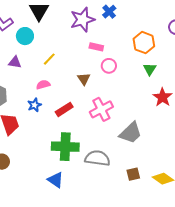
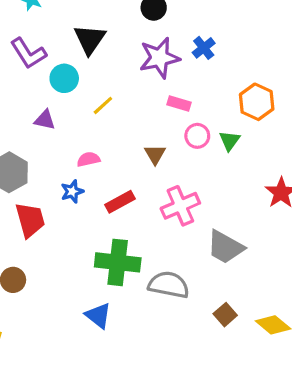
yellow line: (49, 59) -> (103, 105), moved
green triangle: (150, 69) -> (230, 141), moved
gray trapezoid: (131, 133) -> (225, 247), turned 70
brown square: (133, 174) -> (225, 315), turned -32

